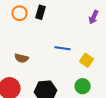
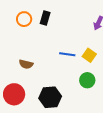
yellow square: (87, 60) -> (89, 55), moved
green circle: (83, 86) -> (87, 80), moved

